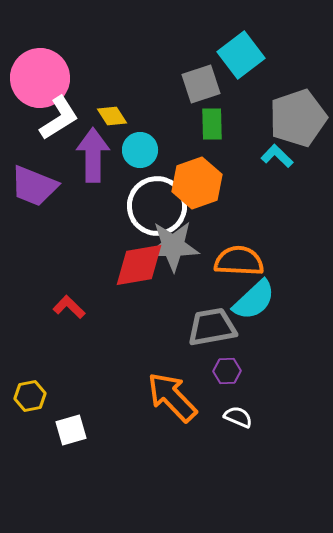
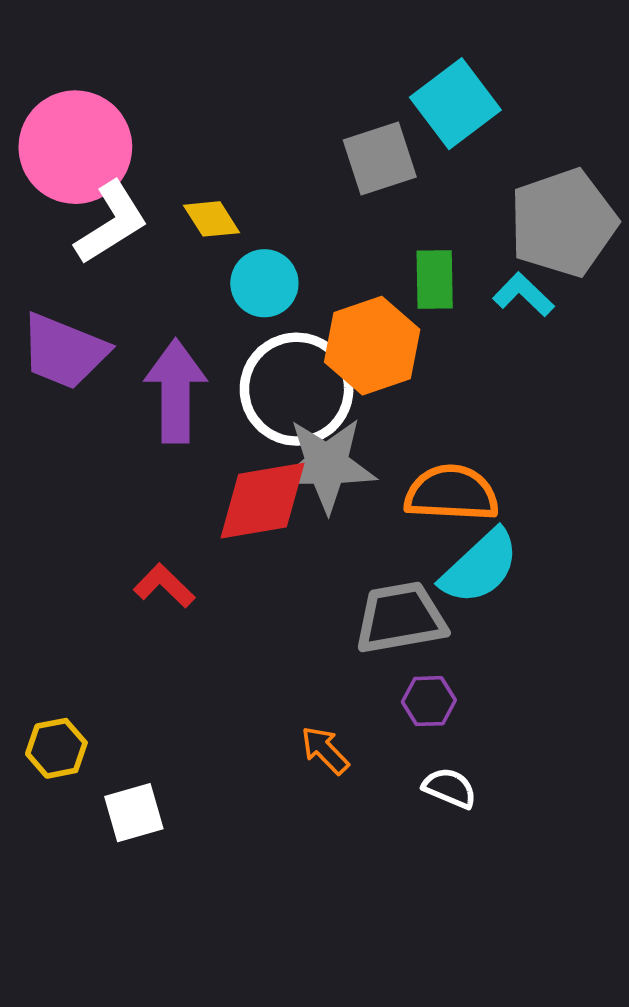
green rectangle: (212, 124) -> (435, 279), moved
purple arrow: (93, 155) -> (176, 391), moved
red L-shape: (69, 307) -> (164, 586), moved
orange arrow: (172, 397) -> (325, 750), size x0.5

